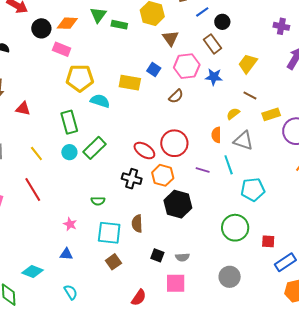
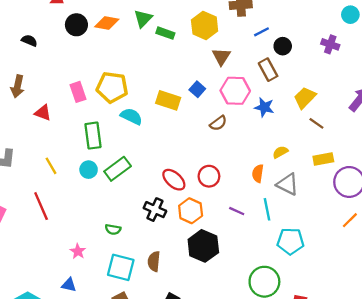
purple cross: (281, 26) -> (330, 44), moved
pink rectangle: (62, 49) -> (78, 92), moved, turned 42
brown line: (250, 96) -> (316, 123), moved
red circle: (174, 143) -> (209, 176), size x0.7

